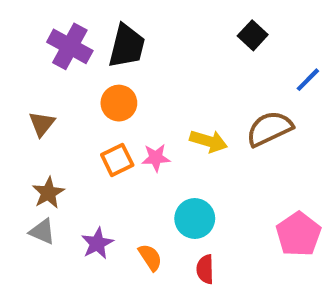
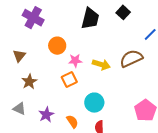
black trapezoid: (127, 46) -> (90, 19), moved
pink star: (156, 158) -> (75, 61), moved
orange square: (117, 160) -> (69, 80), moved
brown star: (48, 193) -> (29, 82), moved

